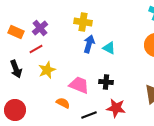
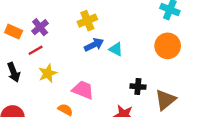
yellow cross: (83, 22) -> (87, 21), turned -30
blue arrow: (89, 44) -> (94, 45), turned 48
black cross: (106, 82) -> (138, 87), moved

